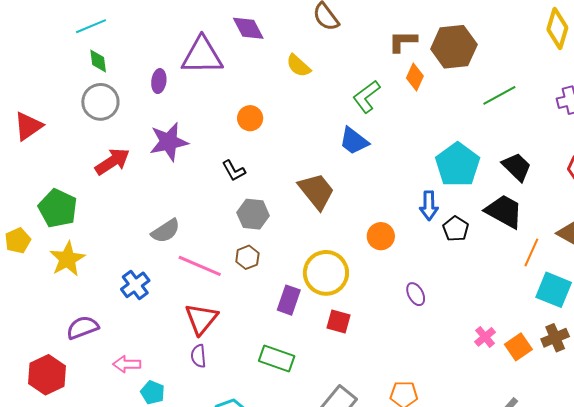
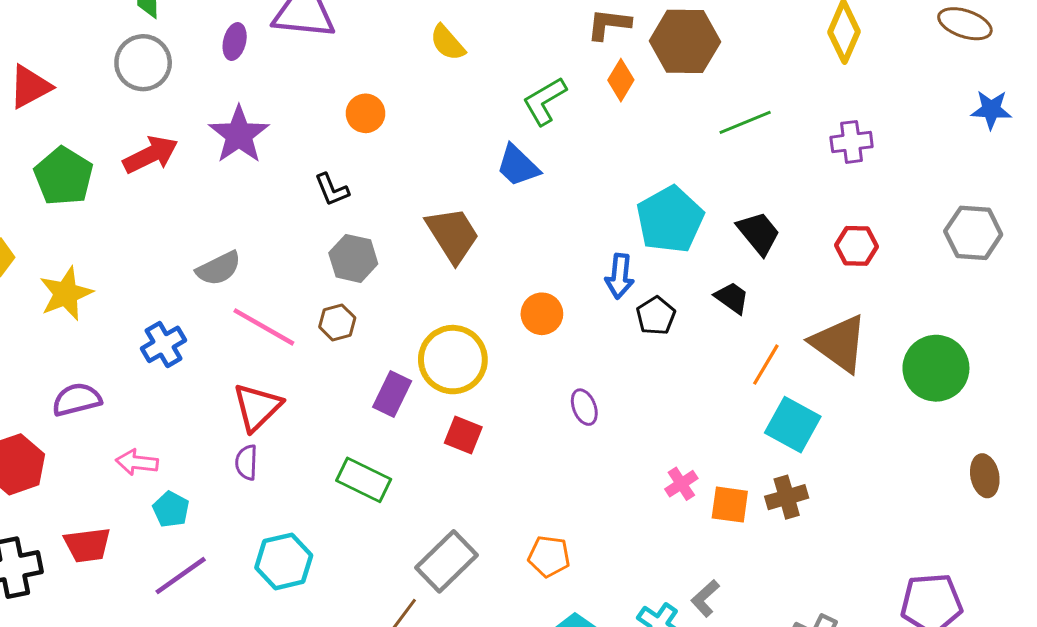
purple star: (169, 142) -> (239, 135), turned -30
green pentagon: (58, 208) -> (64, 176), moved
black trapezoid: (504, 211) -> (732, 298), size x0.6
orange square: (518, 347) -> (730, 505), turned 36

